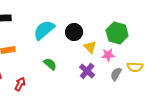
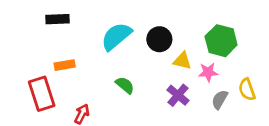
yellow triangle: (90, 47) -> (182, 61), turned -32
yellow semicircle: (135, 67) -> (247, 89), turned 70

